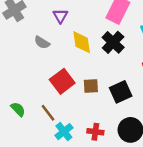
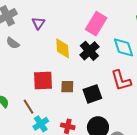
purple triangle: (60, 16) -> (38, 23), moved
gray semicircle: (42, 42) -> (13, 43), moved
red square: (62, 81) -> (43, 81), turned 30

